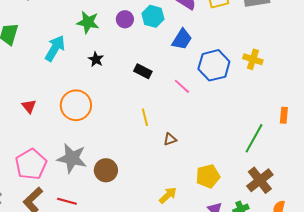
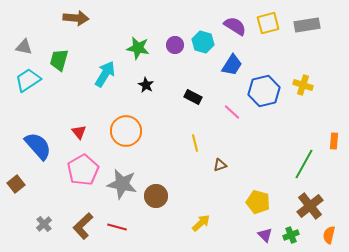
pink pentagon: (31, 164) -> (83, 170), moved
yellow pentagon: (208, 176) -> (258, 202), turned 30
yellow arrow: (168, 195) -> (201, 223), moved

